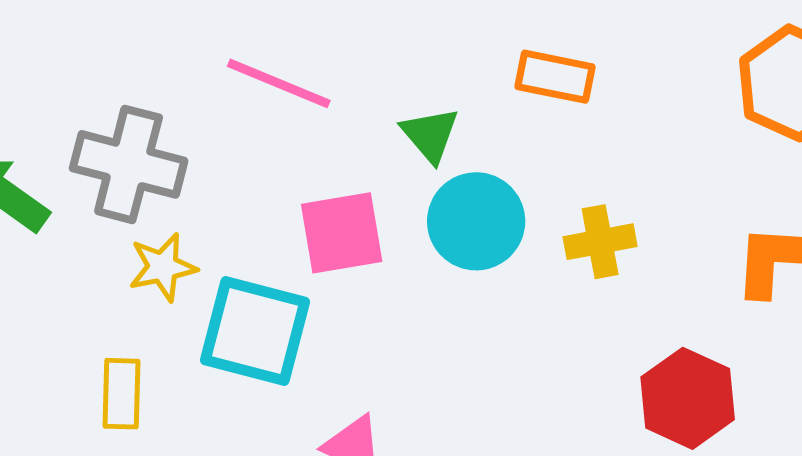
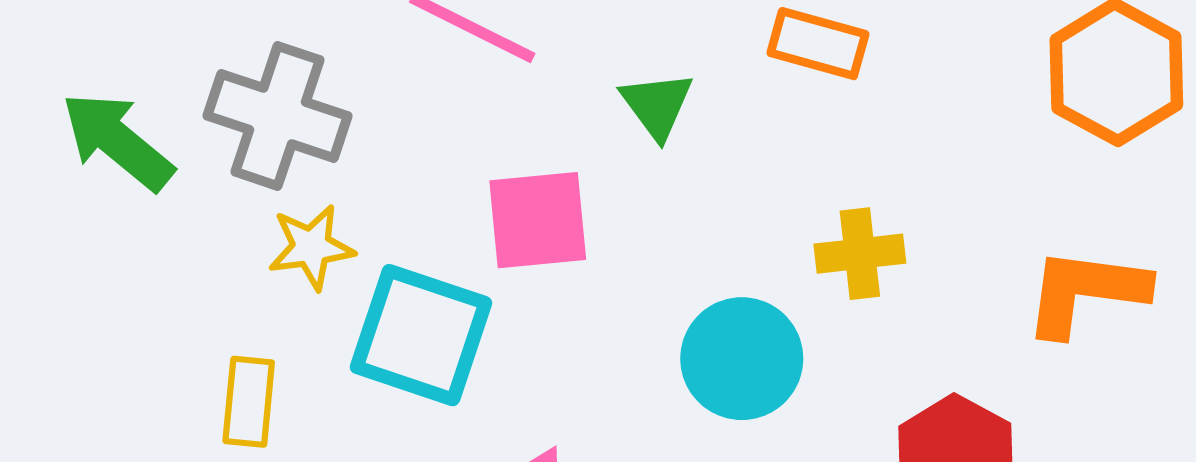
cyan circle: (476, 221) -> (742, 359), moved

